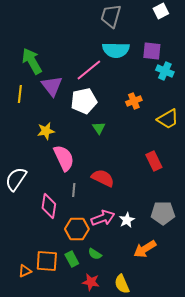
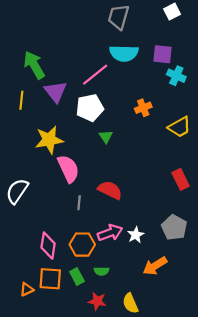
yellow star: (46, 131) -> (49, 140), size x1.5
red rectangle: (154, 161) -> (181, 179), moved
pink diamond: (49, 206) -> (48, 246), moved
gray pentagon: (163, 213) -> (174, 227), turned 30
green semicircle: (95, 254) -> (102, 271), turned -32

